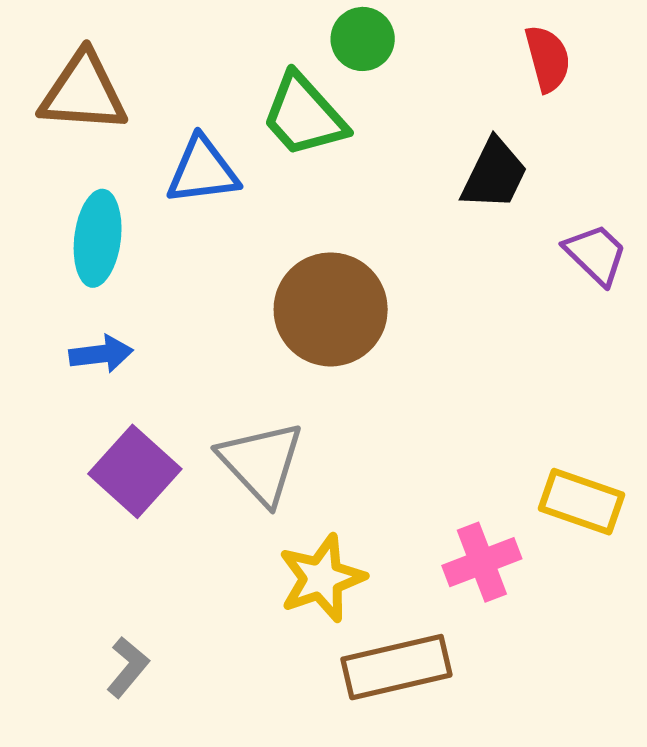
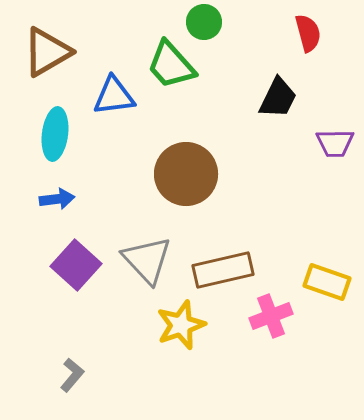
brown triangle: (83, 92) -> (47, 52), turned -34
purple trapezoid: (596, 254) -> (335, 143), turned 135
brown rectangle: (396, 667) -> (223, 270), moved

